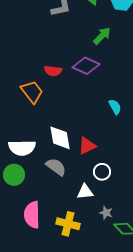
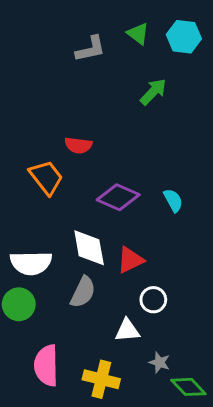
purple diamond: (86, 66) -> (118, 197), moved
gray semicircle: (56, 167) -> (83, 292), turned 80

